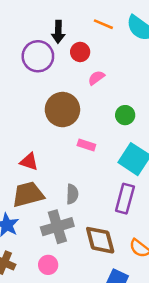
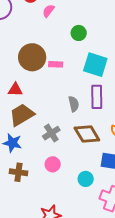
brown circle: (62, 110) -> (32, 57), moved
gray semicircle: (72, 194) -> (74, 104), moved
gray cross: (57, 227) -> (51, 133), size x0.7

